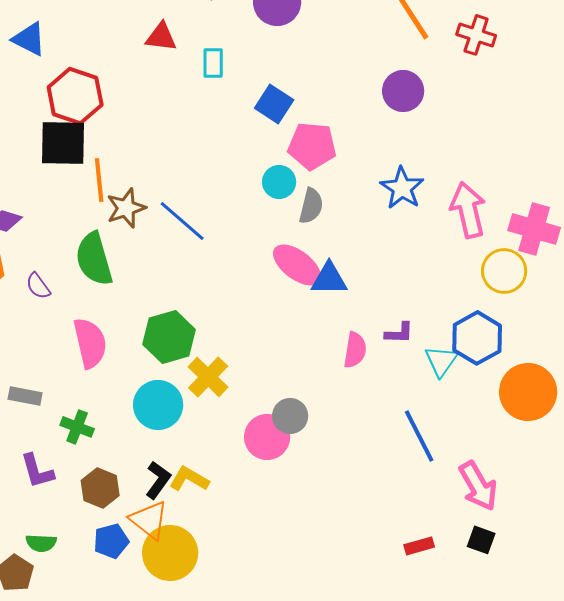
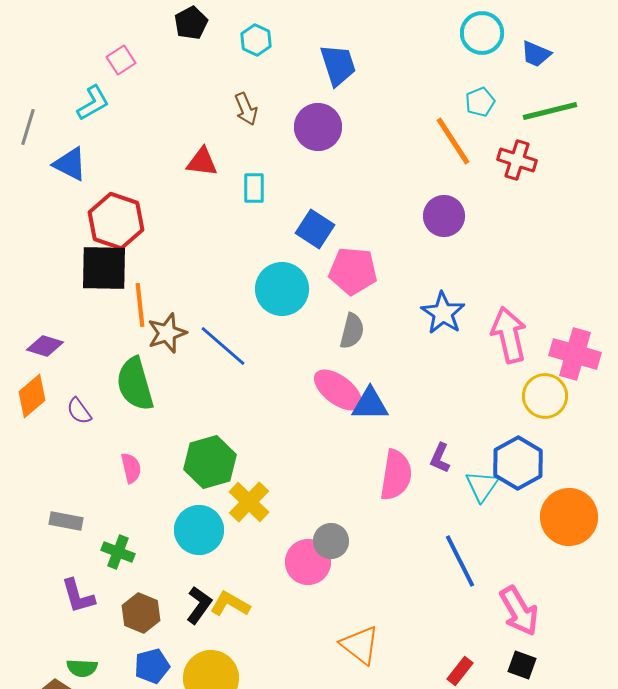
cyan circle: (279, 182) -> (282, 289), moved, size x1.6
purple L-shape: (399, 333) -> (440, 458), turned 112
pink semicircle: (90, 343) -> (131, 468), size x0.6
pink semicircle: (355, 350) -> (396, 475), size x1.4
orange triangle: (149, 520) -> (360, 645), moved
red rectangle: (419, 546) -> (460, 671), turned -36

